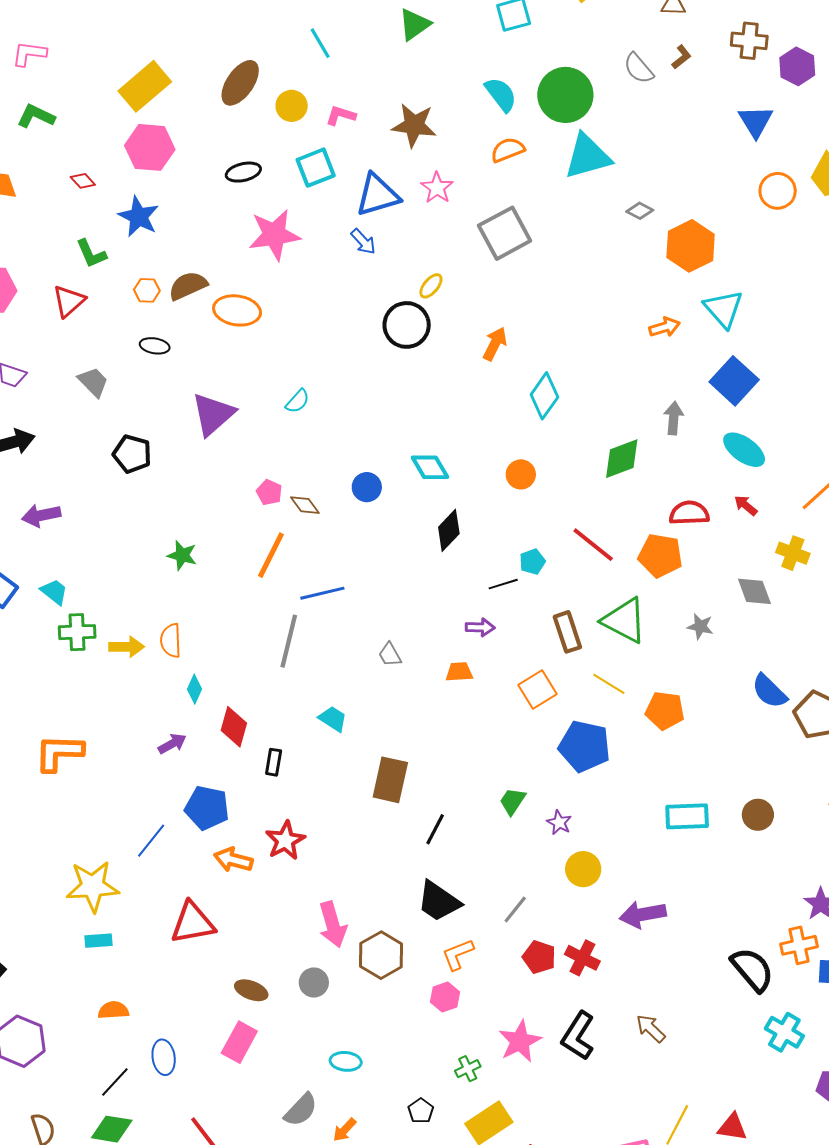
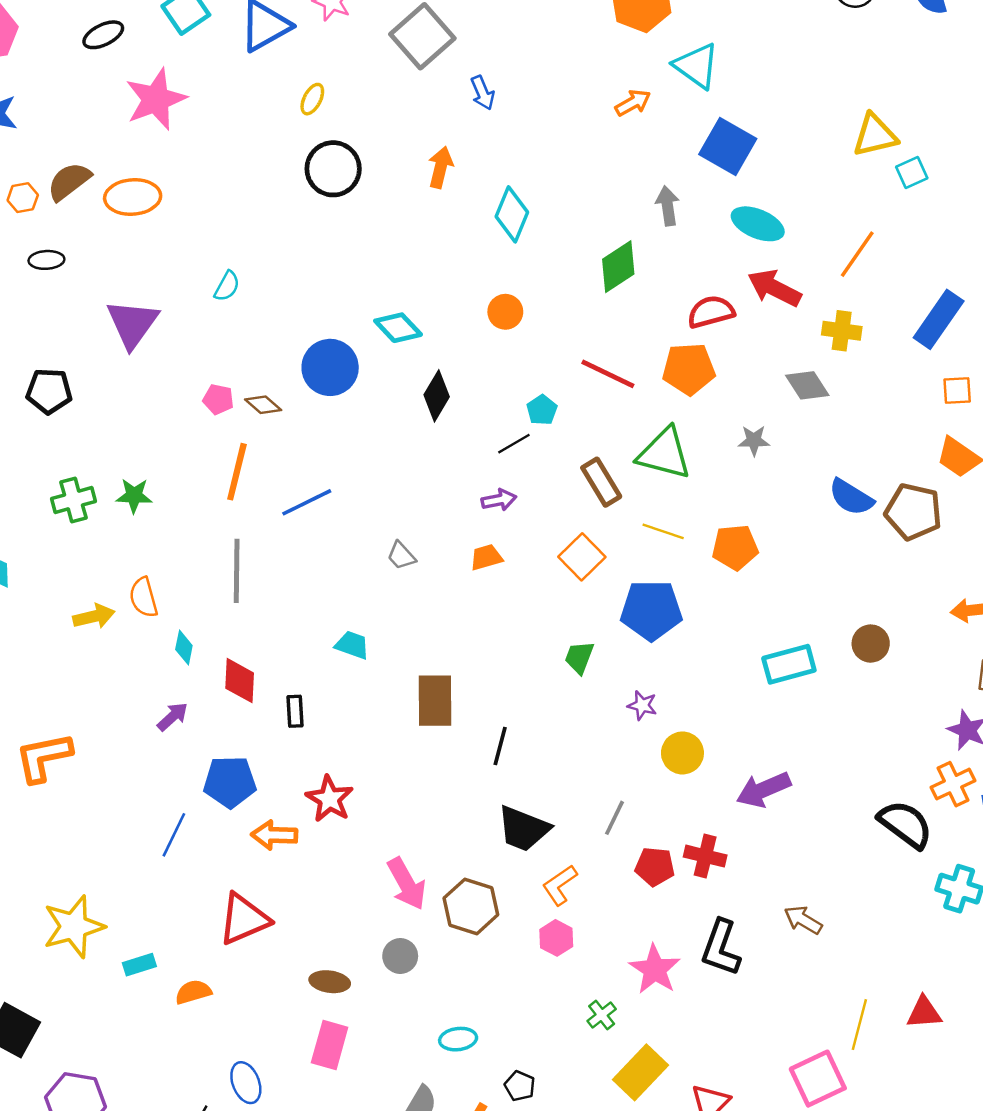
blue arrow: (363, 242) -> (483, 93), moved, turned 32
yellow ellipse: (431, 286) -> (312, 99), moved
blue circle: (367, 487) -> (330, 367), size x1.6
red arrow: (746, 505) -> (774, 288), size x1.8
green cross: (77, 632) -> (73, 500), moved
gray line: (289, 641) -> (237, 571), moved
green trapezoid: (513, 801) -> (579, 657), moved
yellow star: (93, 886) -> (74, 927), moved
orange semicircle: (113, 1010) -> (193, 992), moved
black pentagon: (421, 1111) -> (520, 1086), moved

